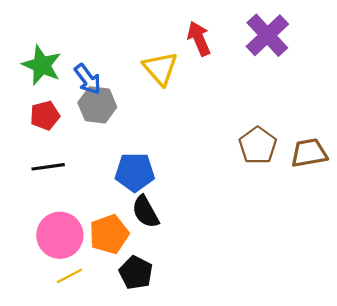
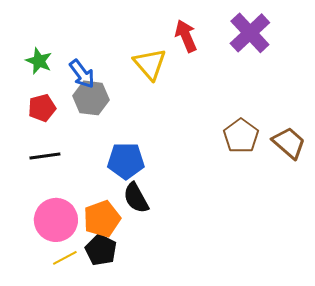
green star: (42, 65) -> (39, 61), size x0.7
brown trapezoid: (309, 153) -> (289, 143), turned 51
black pentagon: (136, 273) -> (101, 250), moved

